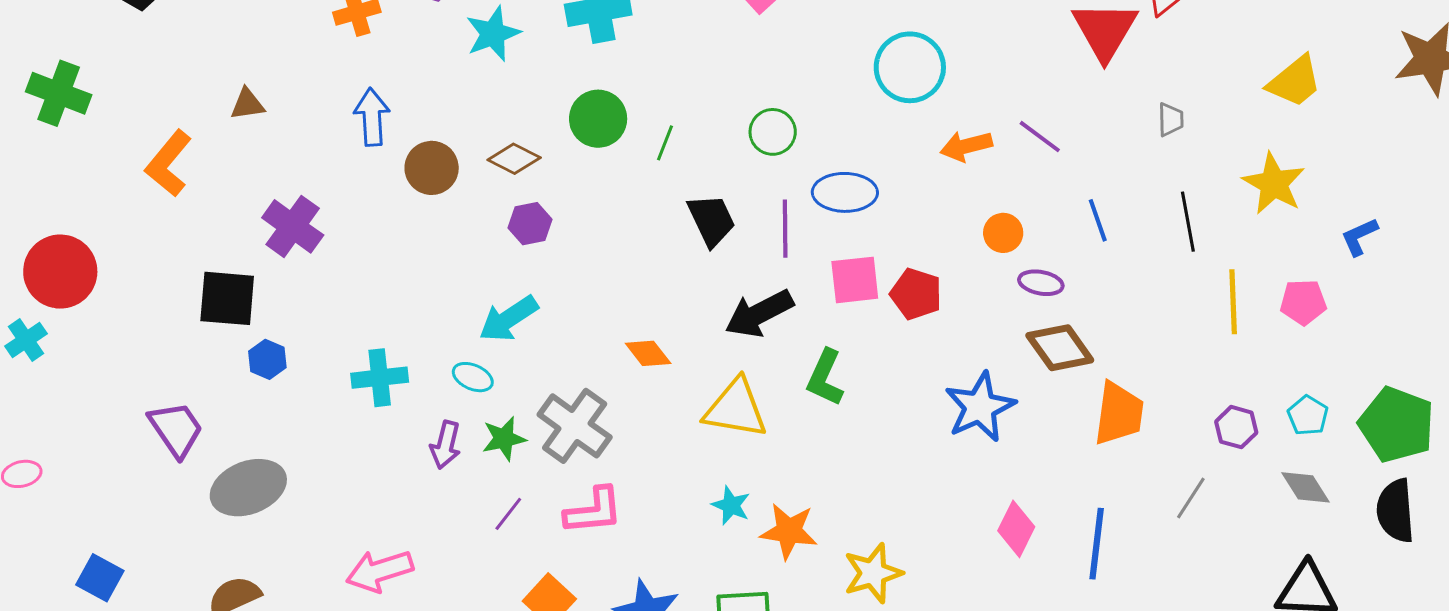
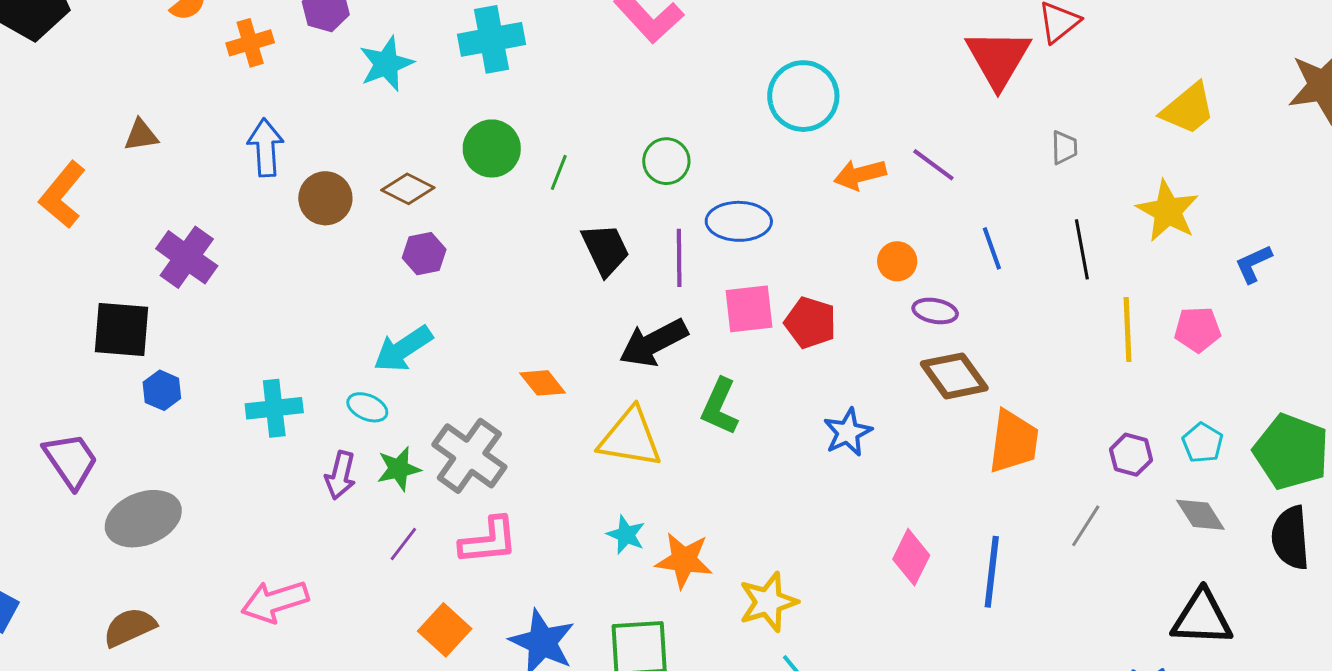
blue star: (980, 407) -> (848, 432), moved, size x0.7

